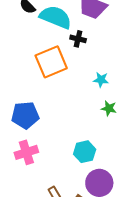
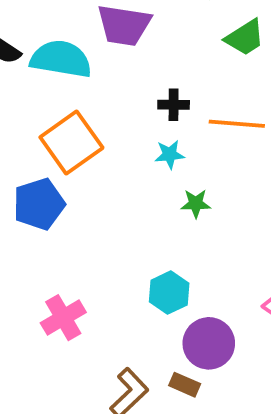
black cross: (78, 39) -> (174, 105), moved
blue pentagon: (25, 115) -> (39, 204), moved

